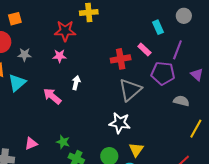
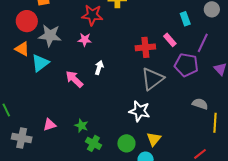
gray star: (24, 55) -> (50, 36), size x1.6
gray semicircle: (181, 101) -> (200, 104), moved
yellow line: (196, 129) -> (215, 123), turned -30

